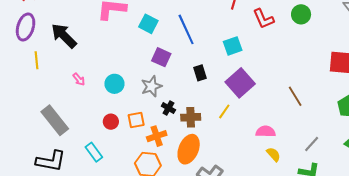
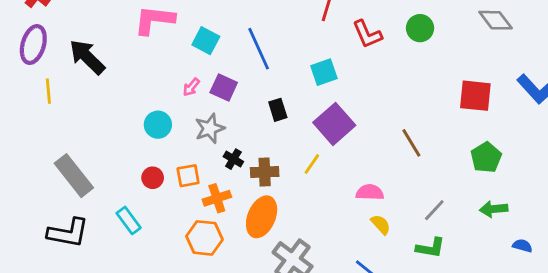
pink arrow: (79, 79) -> (191, 87), moved, turned 80

